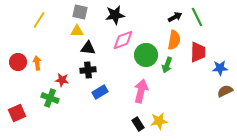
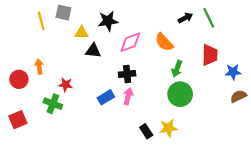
gray square: (80, 12) -> (63, 13), moved
black star: (115, 15) -> (108, 21), moved
yellow line: (39, 20) -> (41, 21), turned -48
orange semicircle: (174, 40) -> (164, 42), moved, turned 126
green circle: (146, 55) -> (180, 94), moved
red circle: (18, 62) -> (19, 79), moved
black cross: (88, 70) -> (127, 74), moved
pink arrow: (141, 91) -> (128, 96), moved, size x0.7

